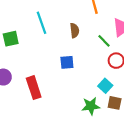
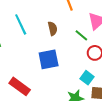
blue square: (67, 62) -> (49, 59), size x1.5
red rectangle: (34, 88) -> (20, 86), turned -30

